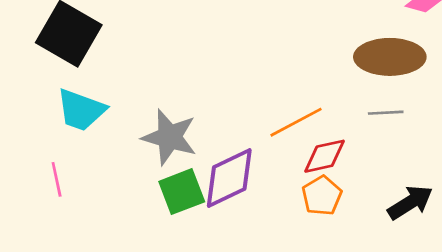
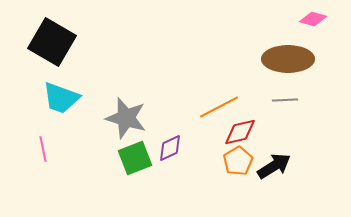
purple diamond: (229, 178) -> (170, 148), size x0.6
black arrow: (410, 202) -> (274, 166), moved

